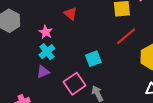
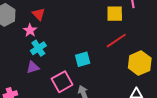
red triangle: (71, 14) -> (39, 14), moved
pink star: (46, 32) -> (30, 30), moved

